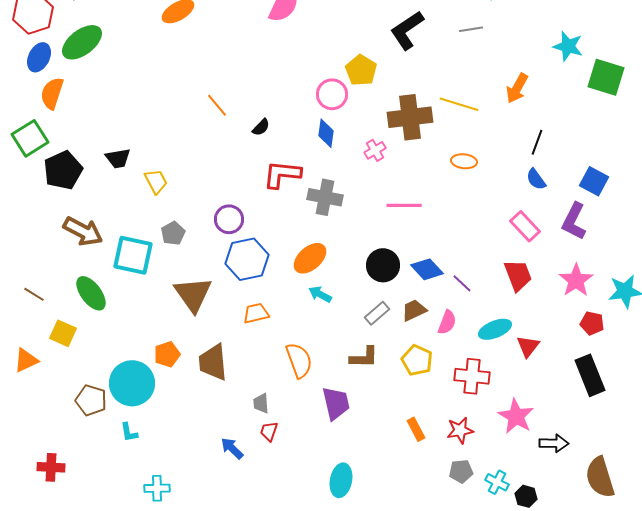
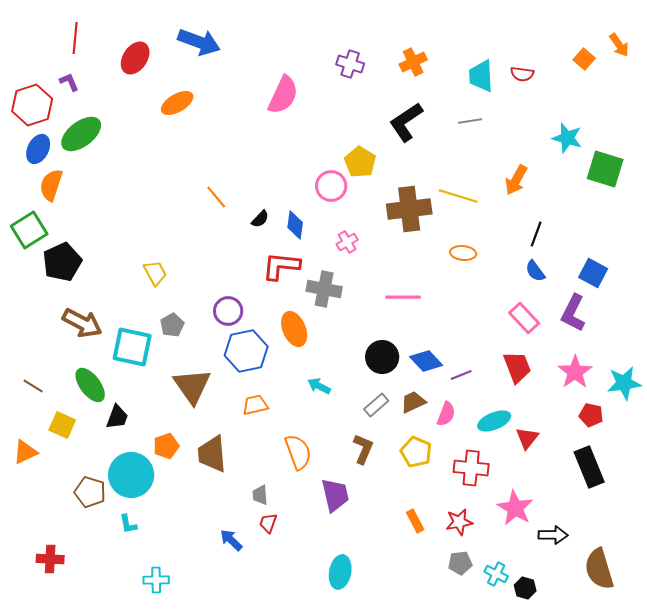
blue diamond: (326, 133) -> (295, 225), moved
pink cross: (375, 150) -> (347, 242), moved
black trapezoid: (118, 158) -> (117, 417), moved, turned -60
orange ellipse: (310, 258) -> (294, 329), moved, turned -72
purple line: (462, 283) -> (461, 375), turned -65
brown L-shape: (364, 357) -> (363, 449), turned -68

